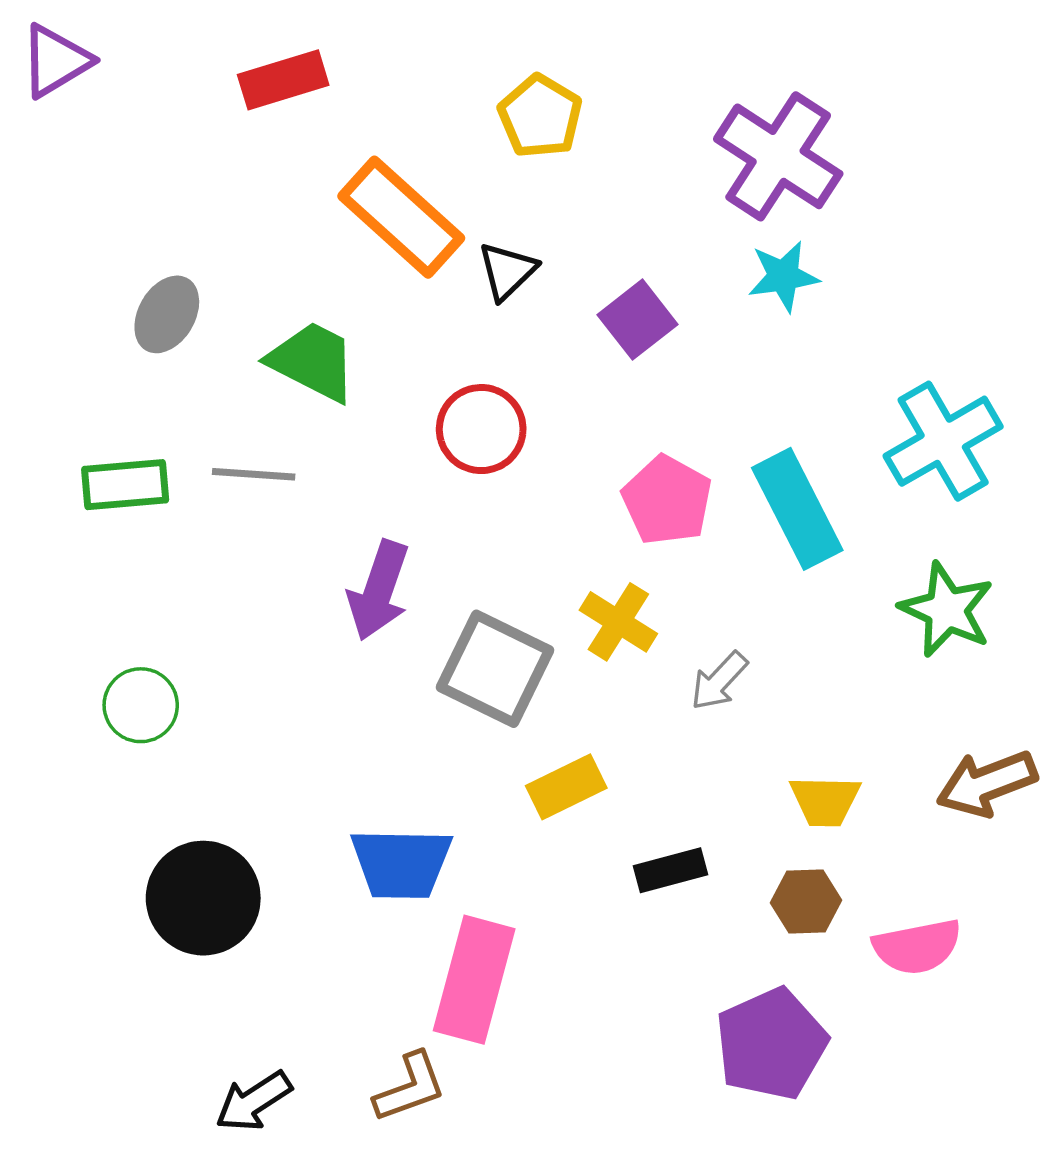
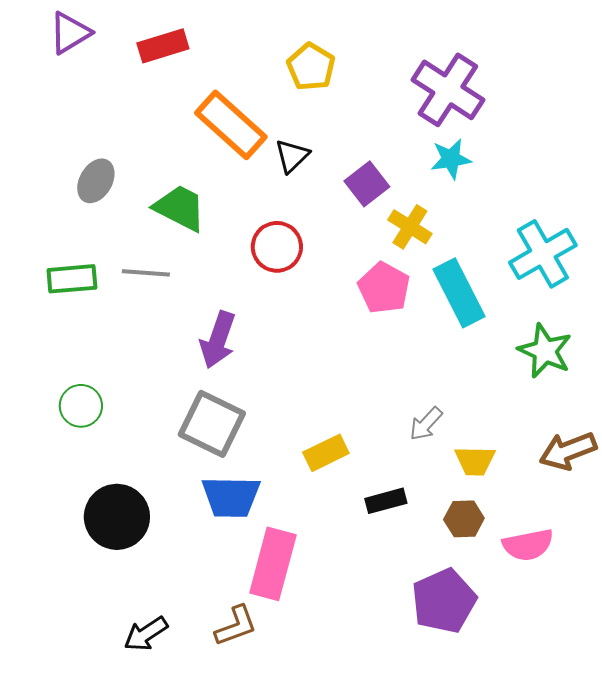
purple triangle: (56, 61) -> (70, 33), moved
yellow cross: (618, 622) -> (410, 227), moved
gray square: (495, 669) -> (212, 424), moved
gray arrow: (719, 681) -> (426, 424), moved

